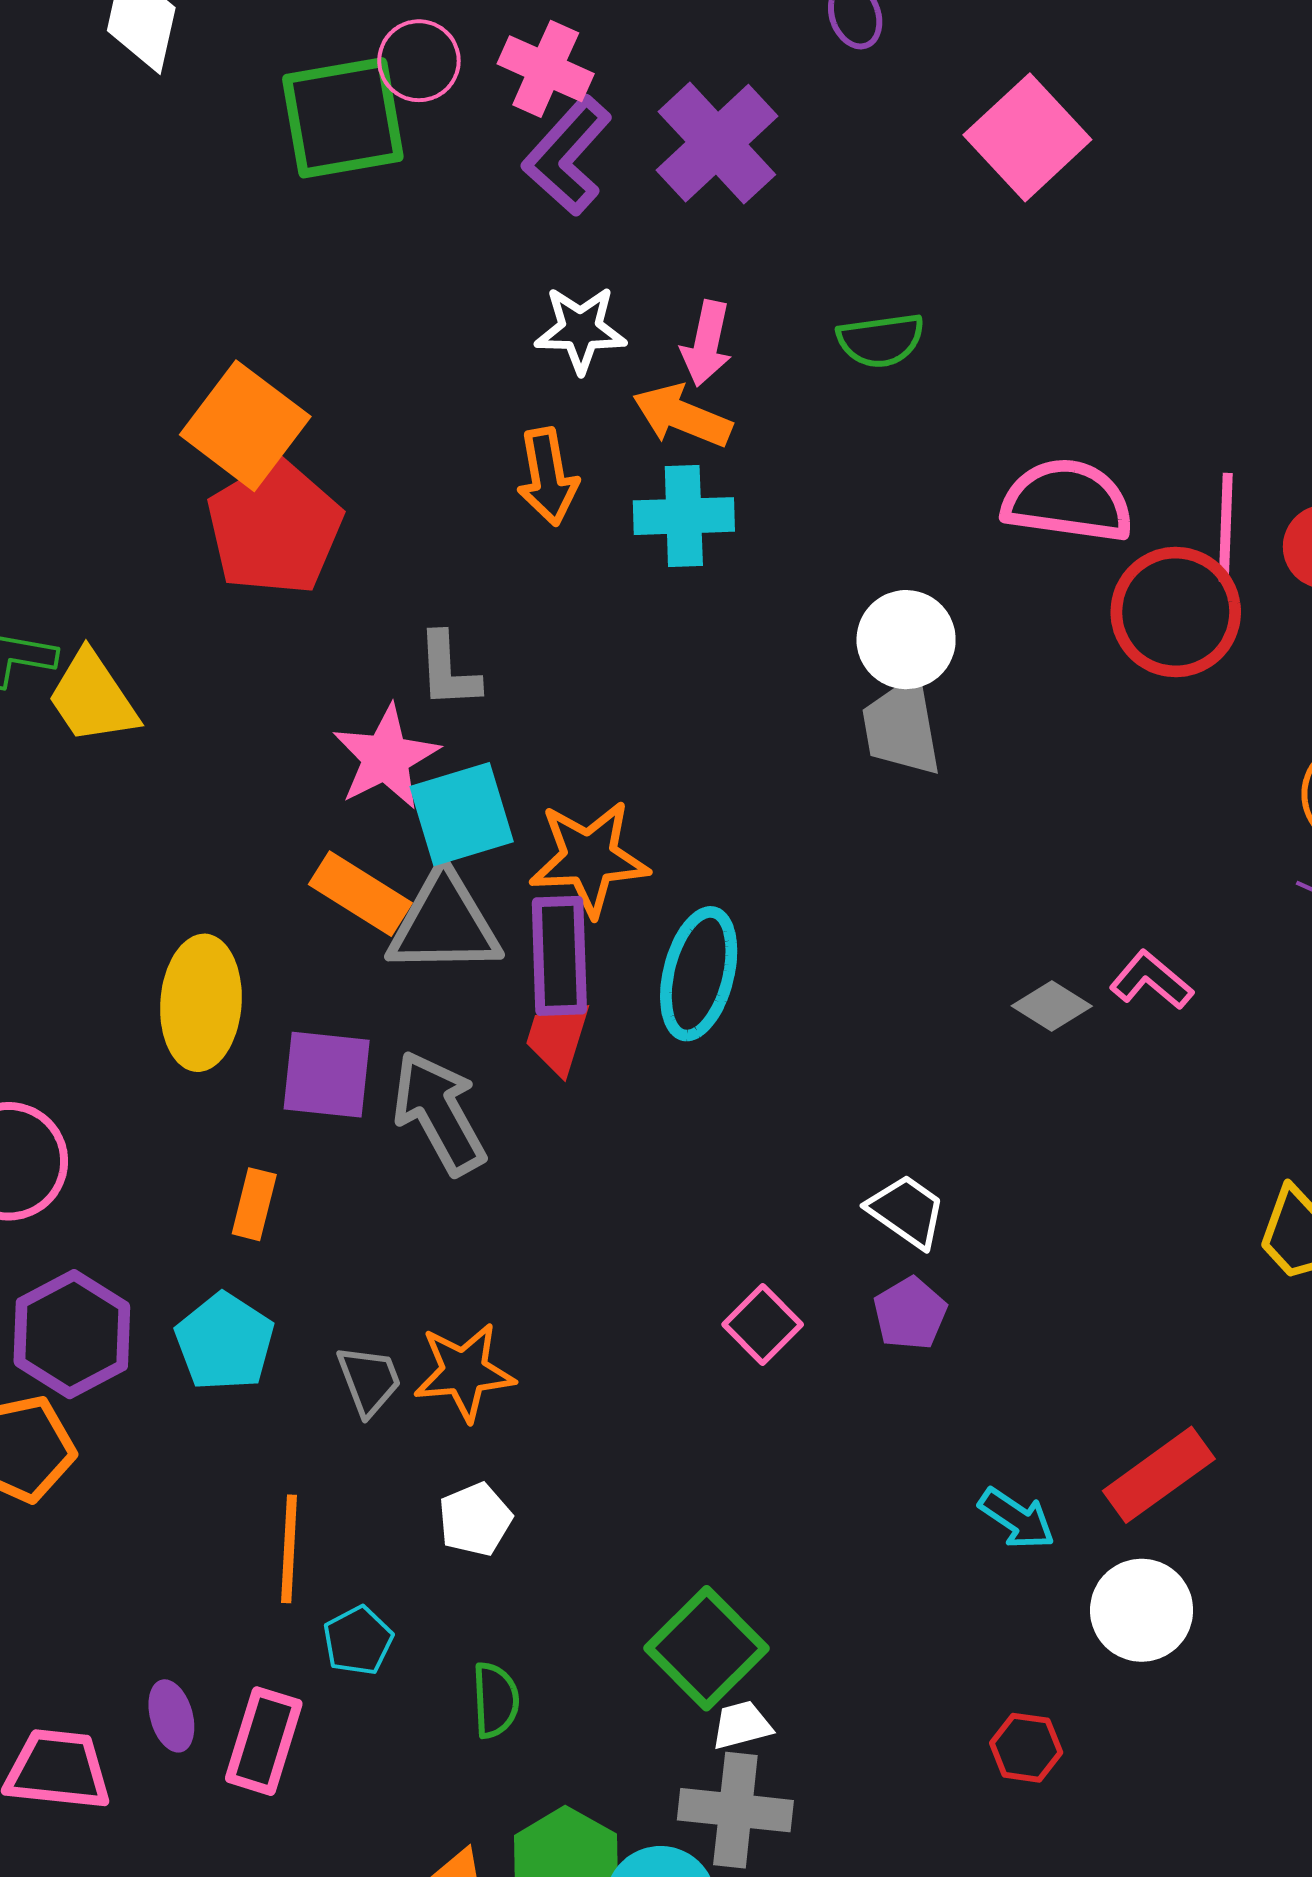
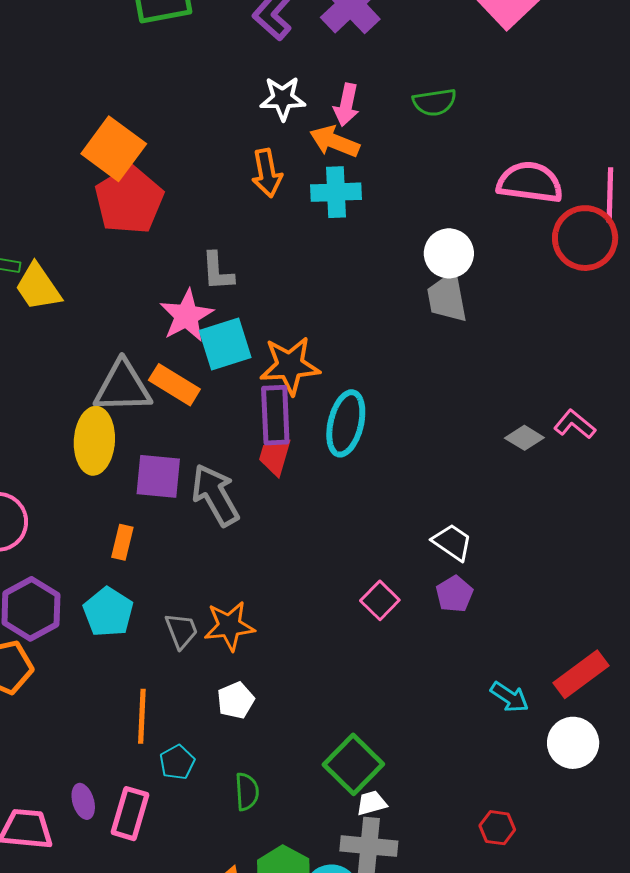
gray triangle: (444, 923) -> (123, 387), moved
red hexagon: (1026, 1748) -> (497, 828), moved

